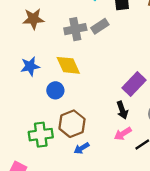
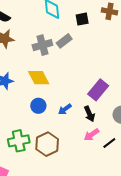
blue circle: (55, 90) -> (38, 106), moved
brown hexagon: (72, 124) -> (47, 144), moved
blue arrow: (82, 148) -> (65, 109), moved

